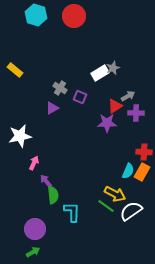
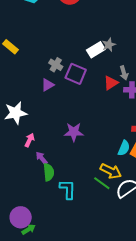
gray arrow: (128, 96) -> (124, 73), turned 104
purple square: (80, 97) -> (76, 74), size x1.5
purple star: (107, 123) -> (74, 132), moved
purple circle: (35, 229) -> (21, 217), moved

